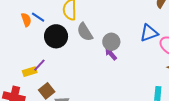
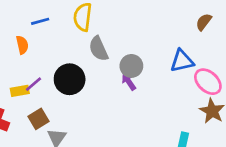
blue line: (38, 17) -> (40, 21), turned -56
orange semicircle: (26, 20) -> (22, 45), moved
black circle: (56, 36) -> (70, 79), moved

